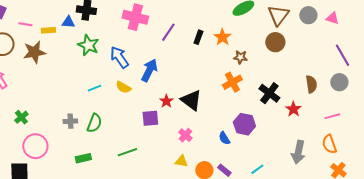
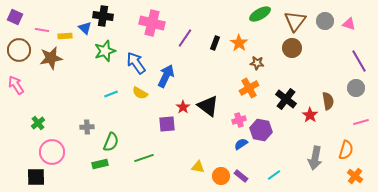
blue triangle: (68, 22) -> (85, 28), turned 40
green star: (88, 45) -> (105, 51), turned 30
brown semicircle: (311, 84) -> (328, 101), moved
pink line: (332, 116) -> (361, 122), moved
green semicircle: (94, 123) -> (111, 142), moved
pink cross: (185, 135) -> (239, 120), moved, turned 32
blue semicircle: (224, 138) -> (241, 144), turned 88
orange semicircle: (329, 144) -> (346, 150), turned -144

